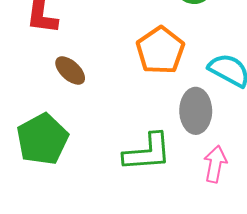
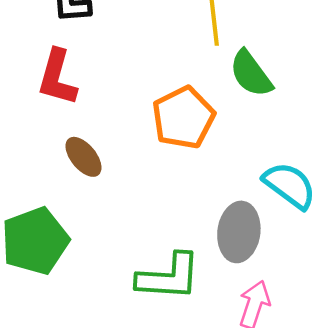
orange pentagon: (160, 50) -> (183, 118), moved

